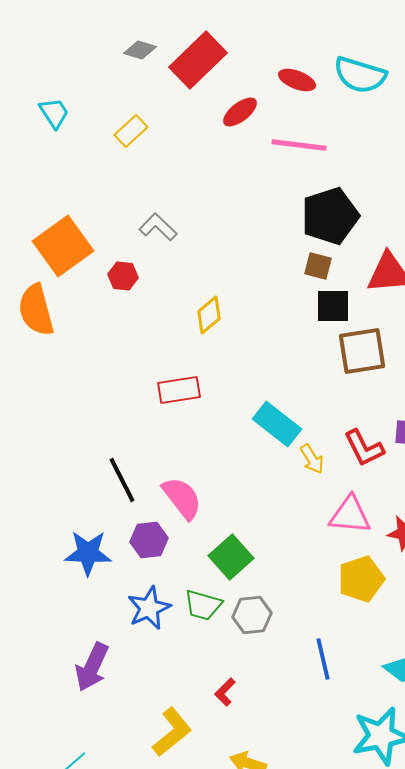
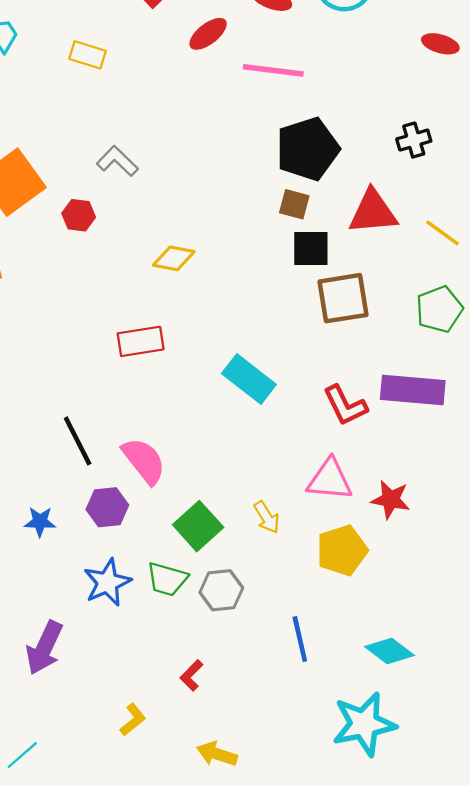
yellow rectangle: (131, 131) -> (87, 55), turned 60
yellow diamond: (209, 315) -> (174, 258), turned 51
yellow arrow: (312, 459) -> (267, 517), moved
blue star: (88, 553) -> (40, 522), size x0.6
yellow L-shape: (172, 732) -> (133, 720), size x0.6

